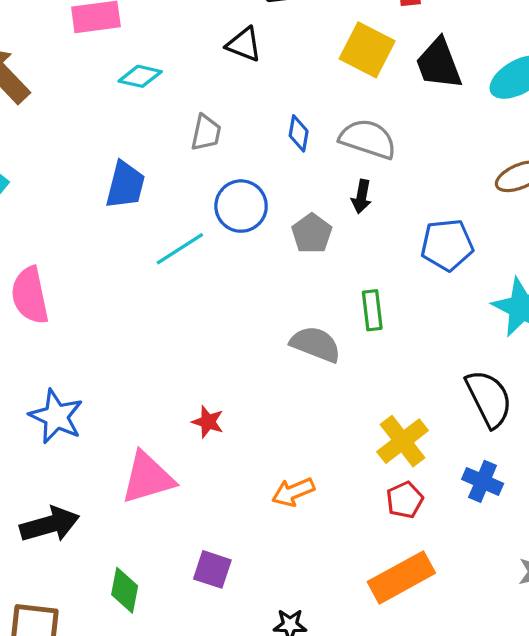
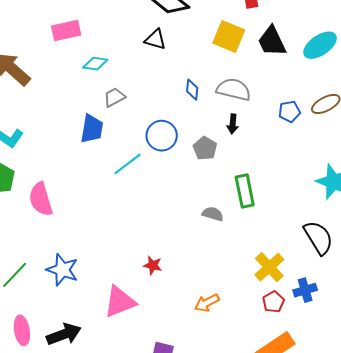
gray trapezoid: (206, 133) -> (114, 97), moved, turned -125
blue pentagon: (447, 245) -> (289, 111), moved, size x0.7
green rectangle: (372, 310) -> (245, 191), size x1.4
gray semicircle: (316, 344) -> (213, 214), size x0.7
blue cross: (483, 481) -> (305, 290), moved, turned -35

